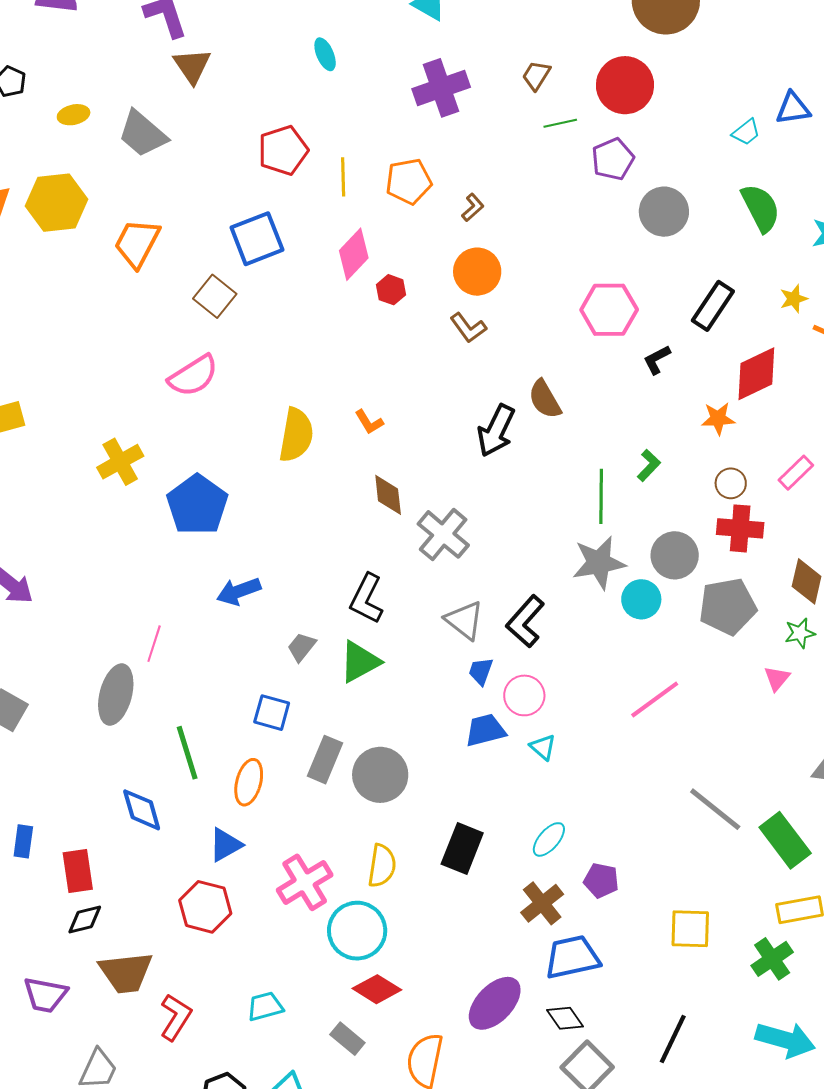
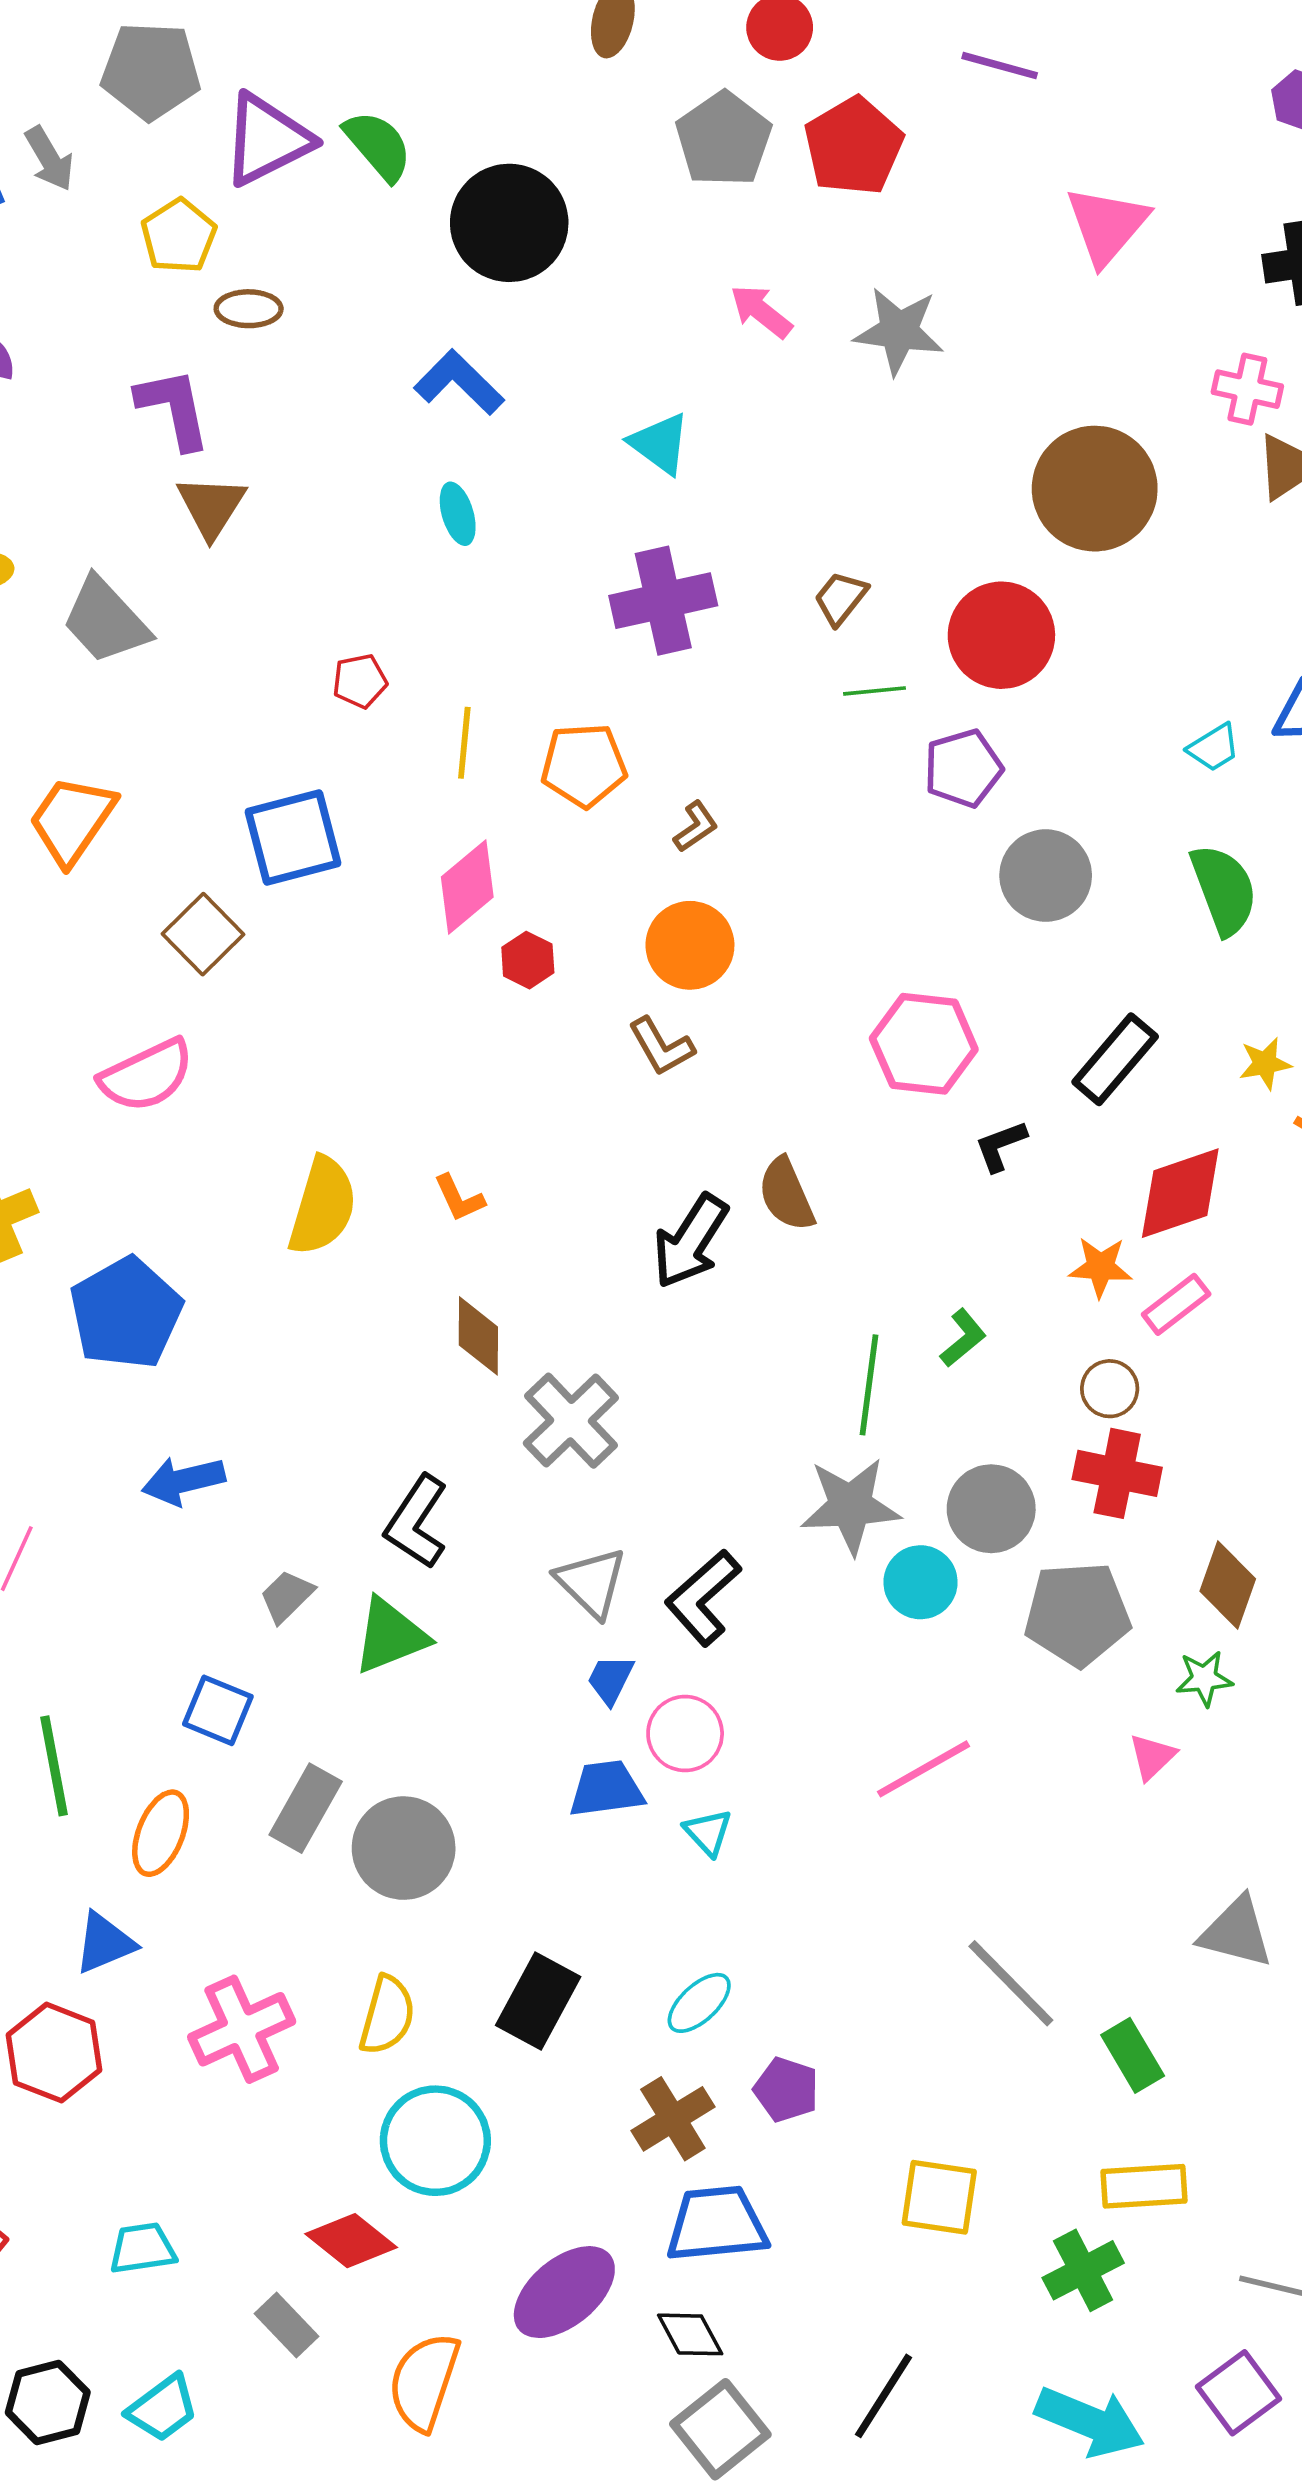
red pentagon: (283, 150) -> (360, 681), size x0.6
pink rectangle: (796, 473) -> (1176, 1304), moved
green rectangle: (785, 840) -> (1133, 2055), size x0.7
cyan circle: (357, 931) -> (435, 2141), moved

